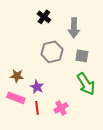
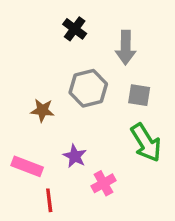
brown star: (17, 76) -> (42, 110), moved
purple star: (37, 87) -> (75, 156), moved
red line: (37, 108) -> (49, 200), moved

